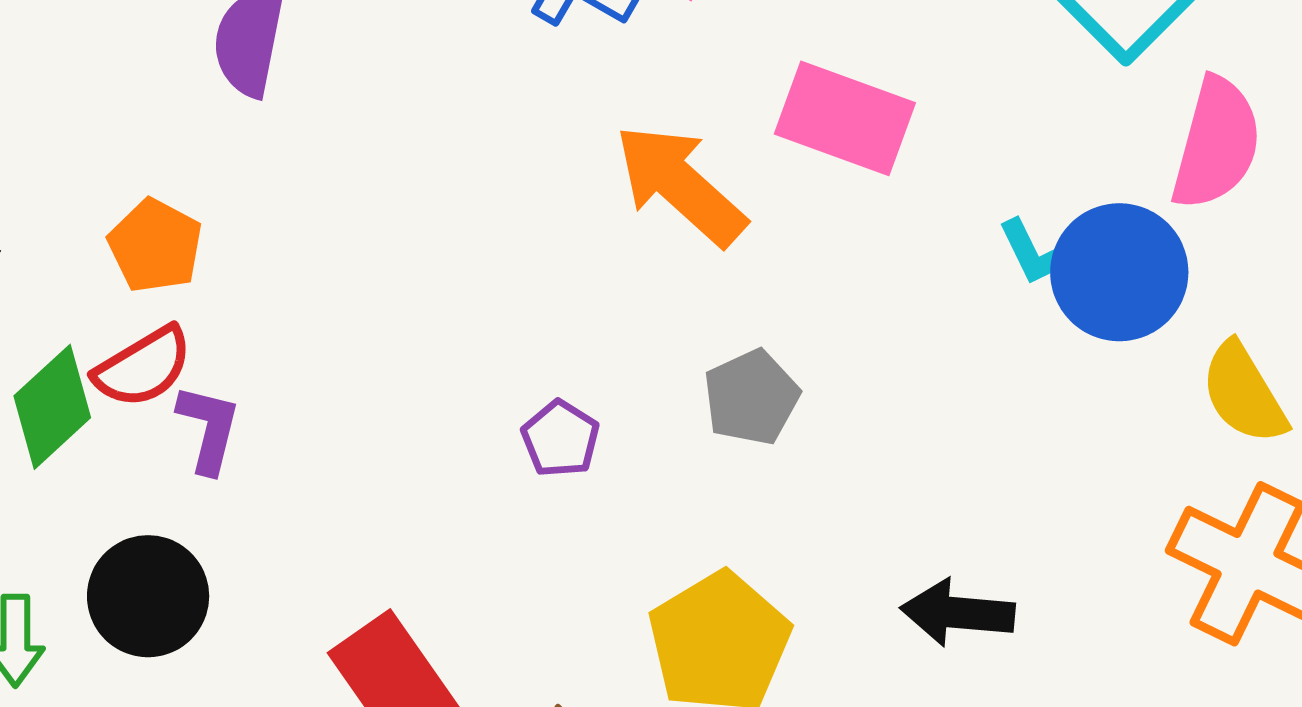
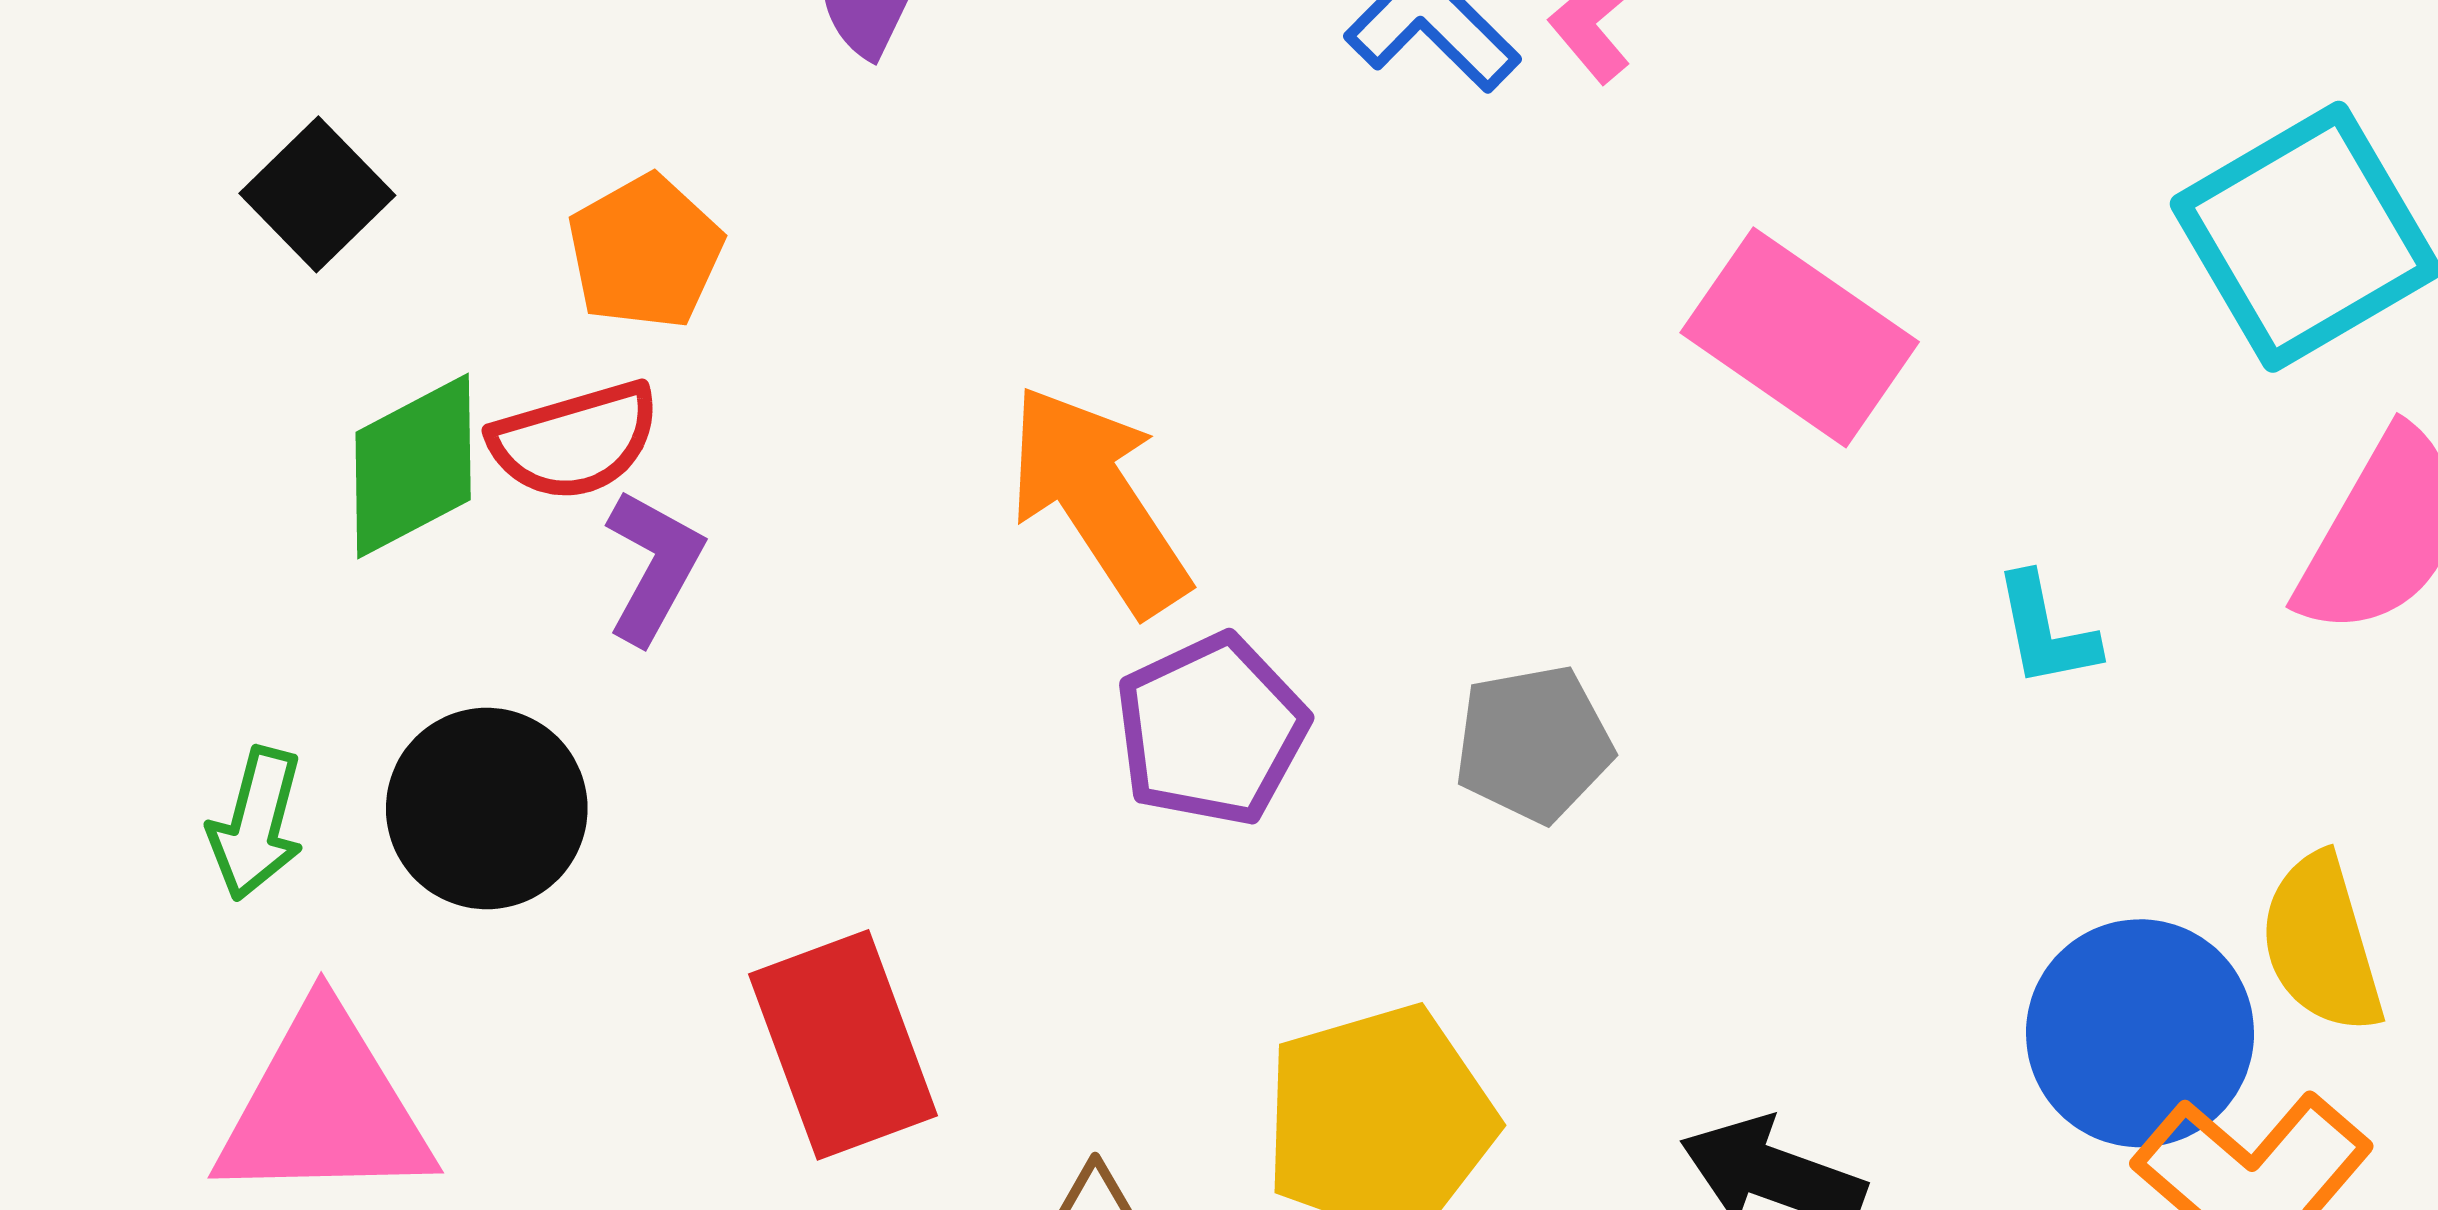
orange arrow: (680, 185) -> (1098, 500), moved
blue circle: (1119, 272) -> (2140, 1033), moved
purple pentagon: (560, 439) -> (1211, 730), size x1.5

